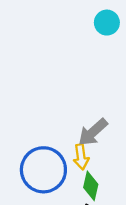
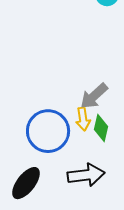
green diamond: (91, 186) -> (101, 128), moved

